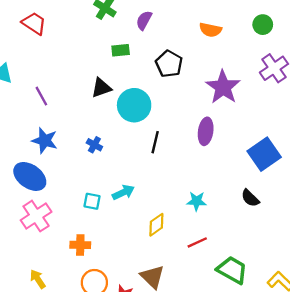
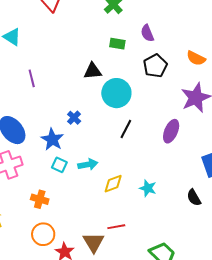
purple semicircle: (144, 20) -> (147, 33), moved, turned -66
orange semicircle: (210, 30) -> (196, 58), moved
purple line: (41, 96) -> (32, 78), moved
blue star: (45, 141) -> (52, 139), moved
yellow diamond: (156, 225) -> (113, 184), moved
red line: (197, 242) -> (116, 227), moved

